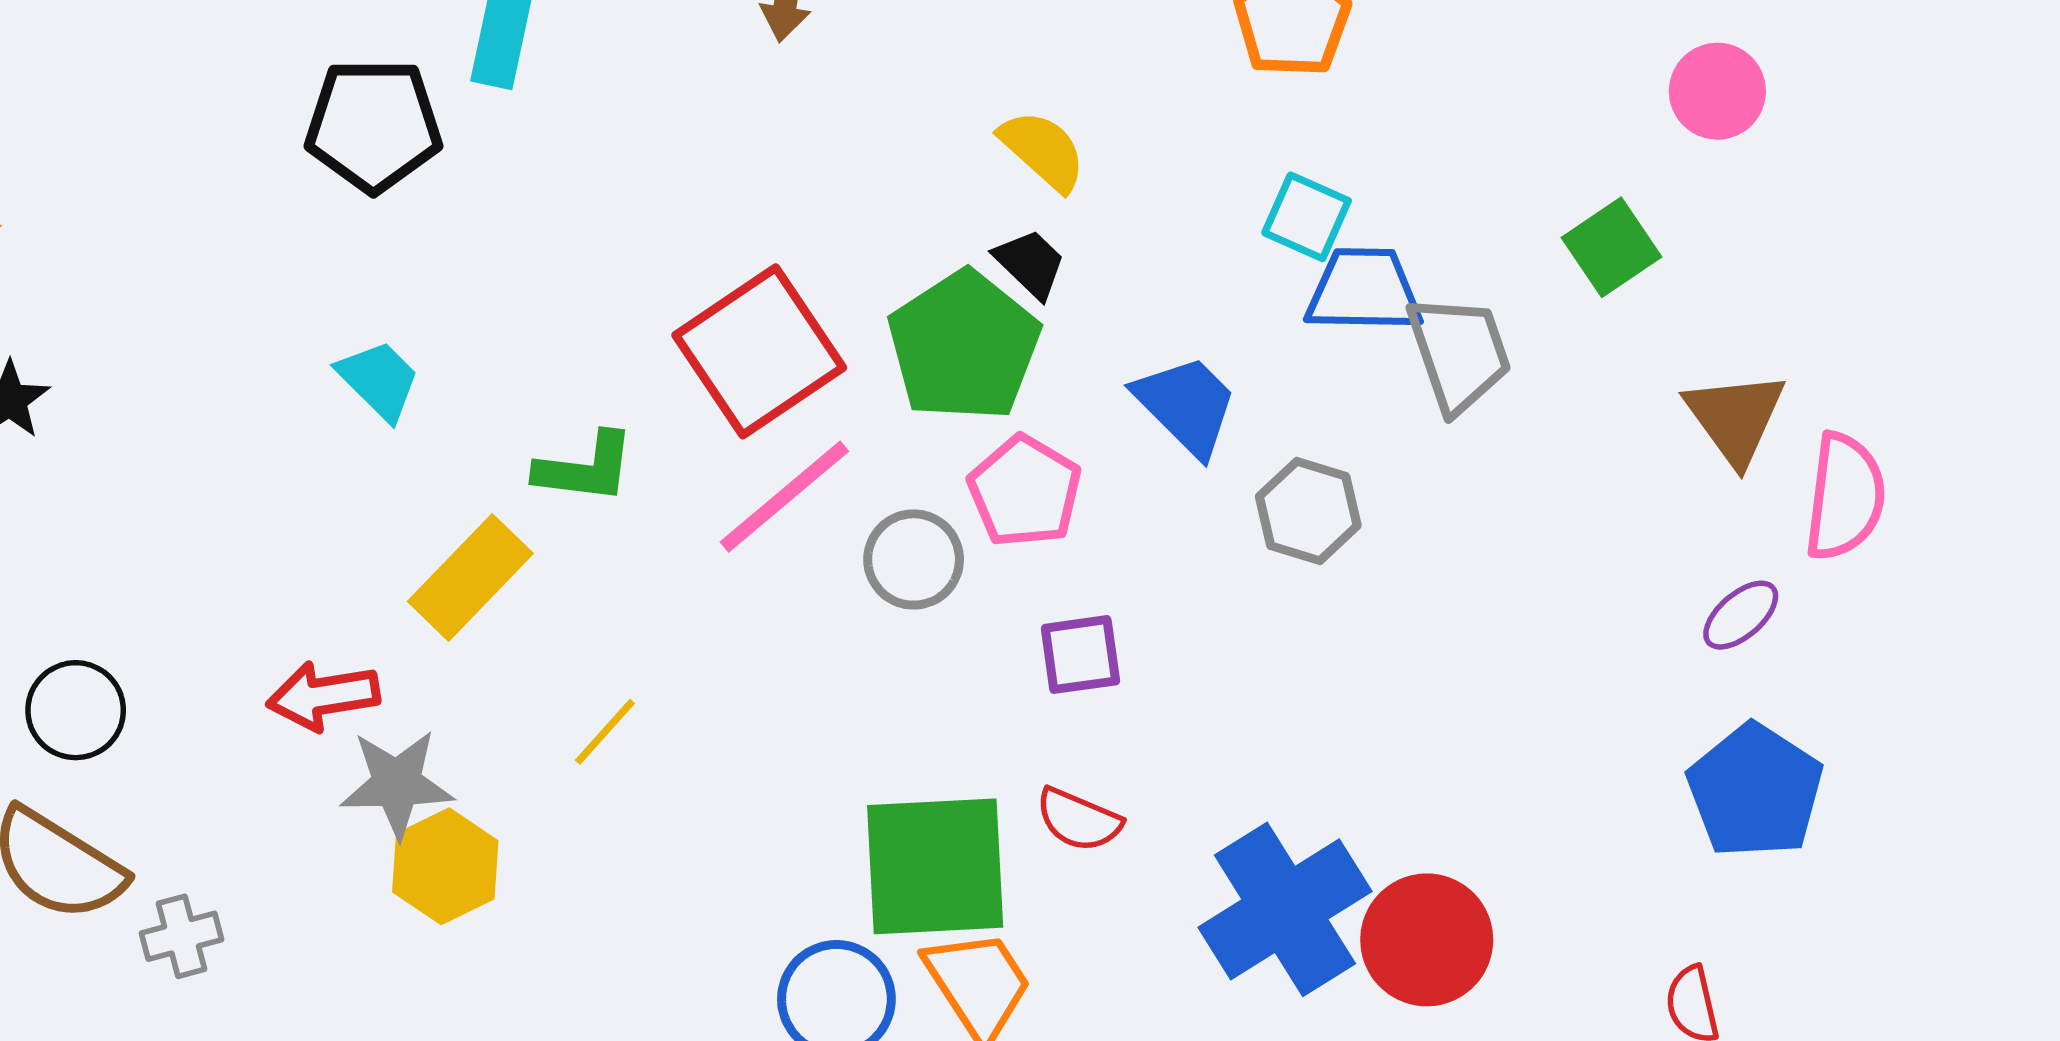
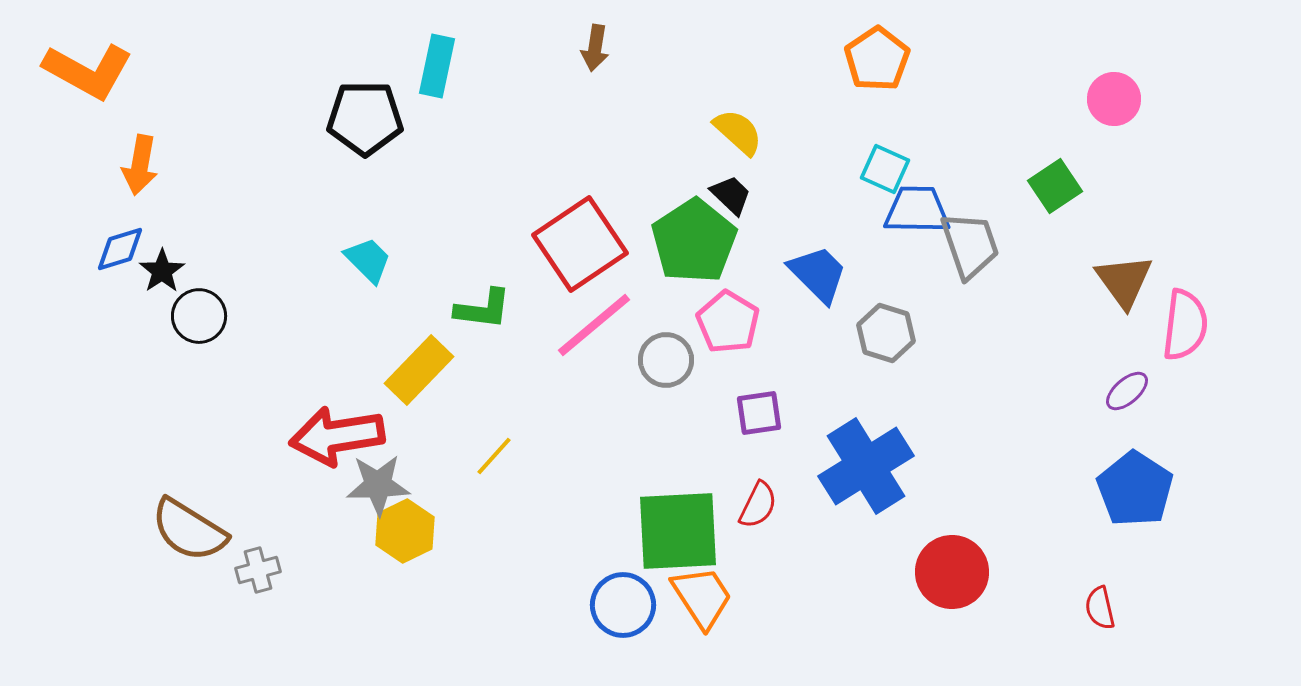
red arrow: (323, 696) -> (337, 436), size x1.5
black circle: (76, 710) -> (199, 316), moved
red semicircle: (1079, 820) -> (758, 505), turned -87
blue cross: (1285, 909) -> (866, 466), moved

